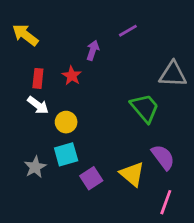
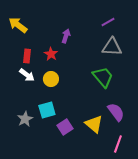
purple line: (128, 31) -> (108, 22), moved
gray triangle: (173, 74) -> (112, 47), moved
yellow circle: (66, 122) -> (51, 79), moved

